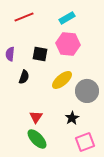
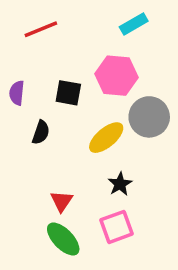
cyan rectangle: (67, 18) -> (134, 24), moved
gray circle: (87, 91) -> (149, 117), moved
black star: (72, 118) -> (120, 184), moved
pink square: (85, 142) -> (117, 227), moved

